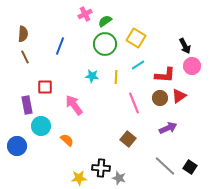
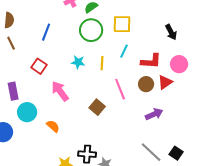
yellow square: (136, 38) -> (122, 24), turned -30
cyan line: (138, 65) -> (124, 51), turned -32
pink circle: (192, 66) -> (179, 64), moved
red square: (45, 87) -> (39, 66), moved, turned 35
brown square: (128, 139) -> (97, 107), moved

